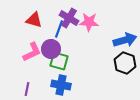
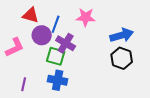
purple cross: (69, 18) -> (66, 43), moved
purple circle: (51, 49) -> (42, 35), moved
pink L-shape: (32, 52) -> (15, 47), moved

